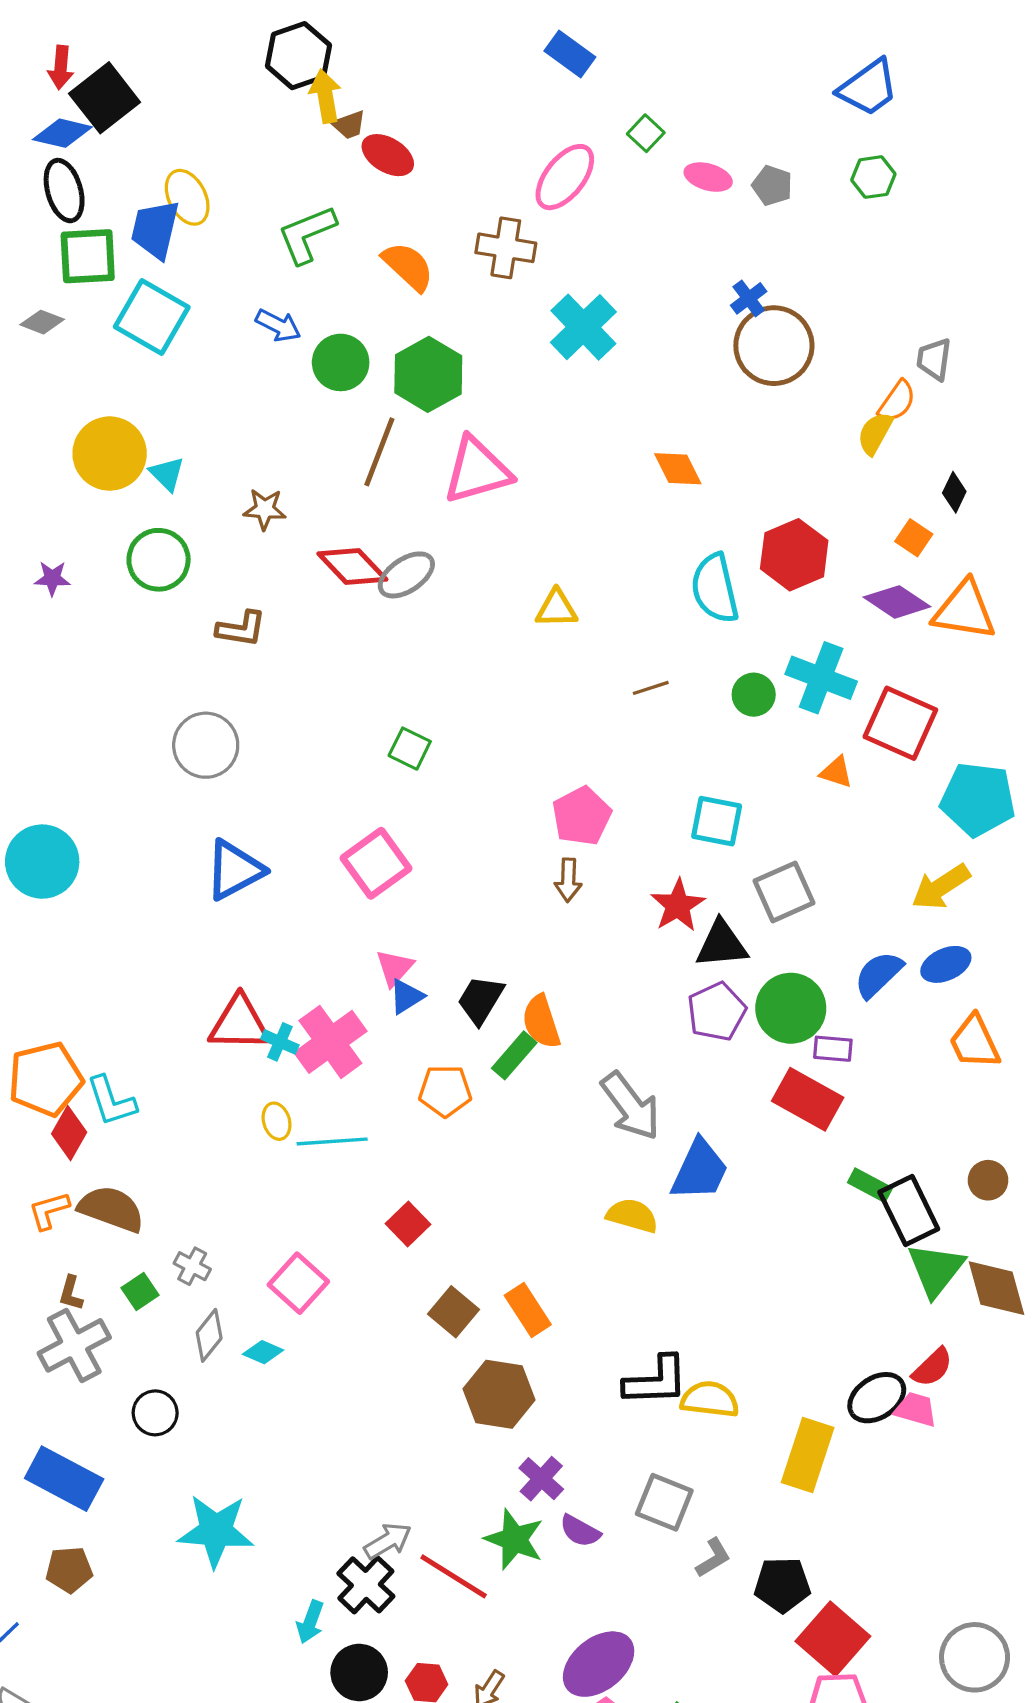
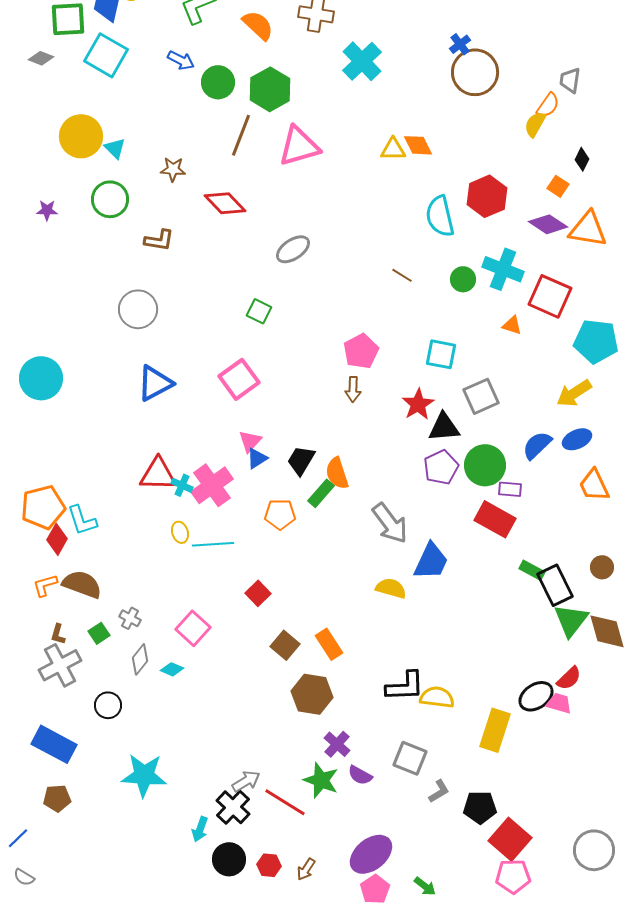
gray ellipse: (406, 575) -> (293, 249), moved
yellow triangle: (556, 609) -> (393, 149), moved
brown line: (651, 688) -> (402, 275), turned 50

